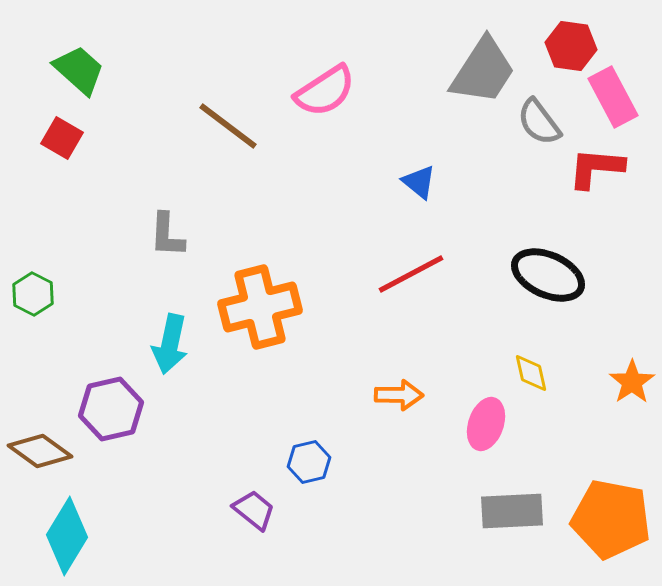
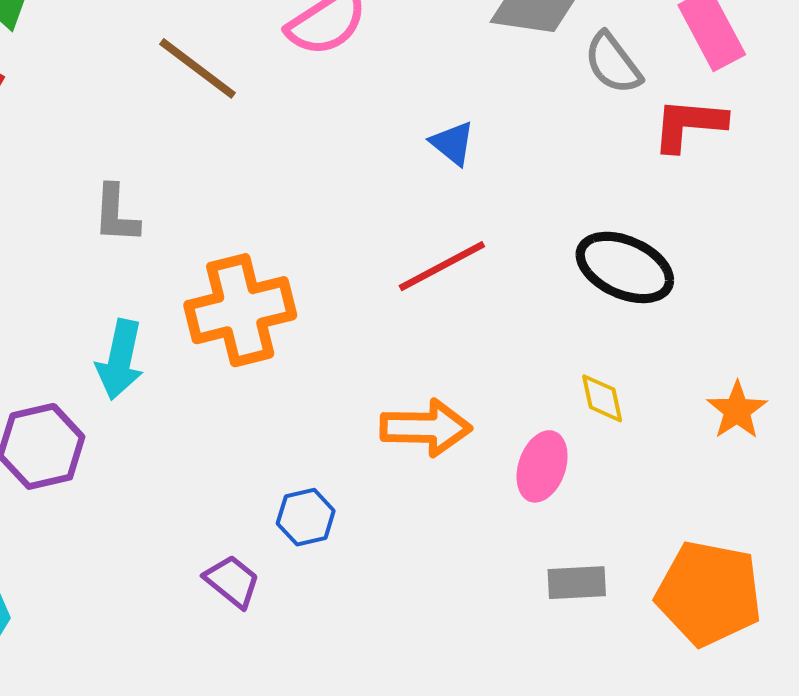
orange arrow: (399, 395) -> (426, 428), size x1.4
gray rectangle: (512, 511) -> (577, 583), size x0.7

